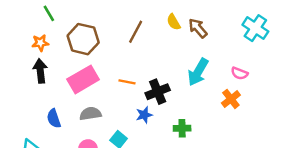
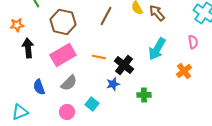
orange star: (40, 43) -> (17, 25), moved
pink semicircle: (239, 73) -> (193, 42), moved, turned -120
black cross: (158, 92) -> (124, 65), turned -30
gray semicircle: (90, 114) -> (69, 83), turned 144

